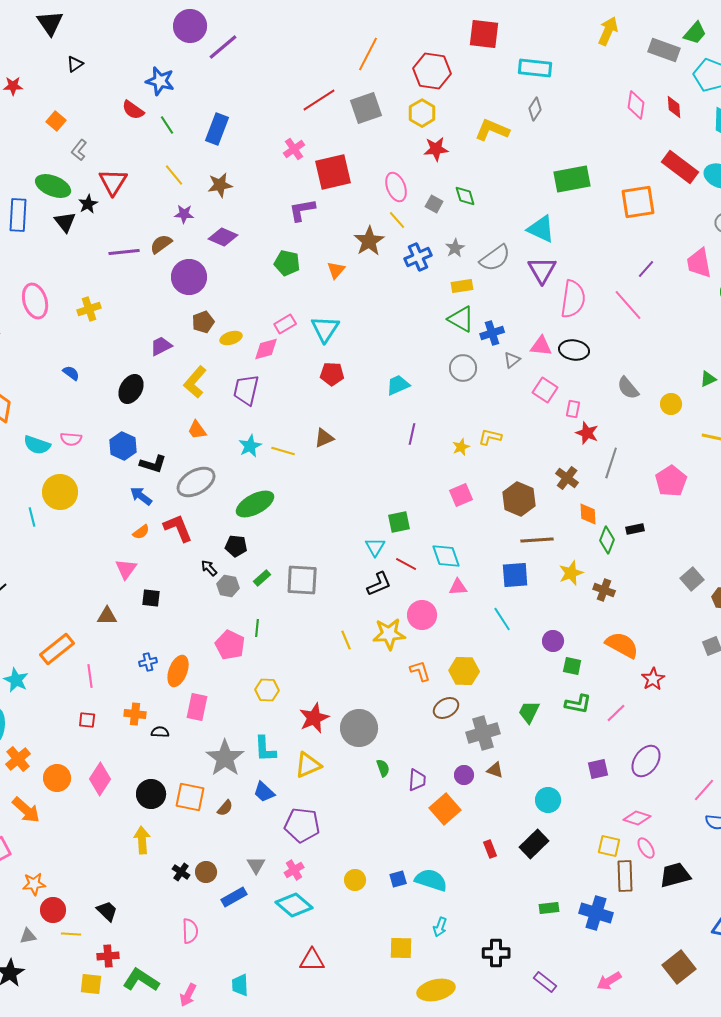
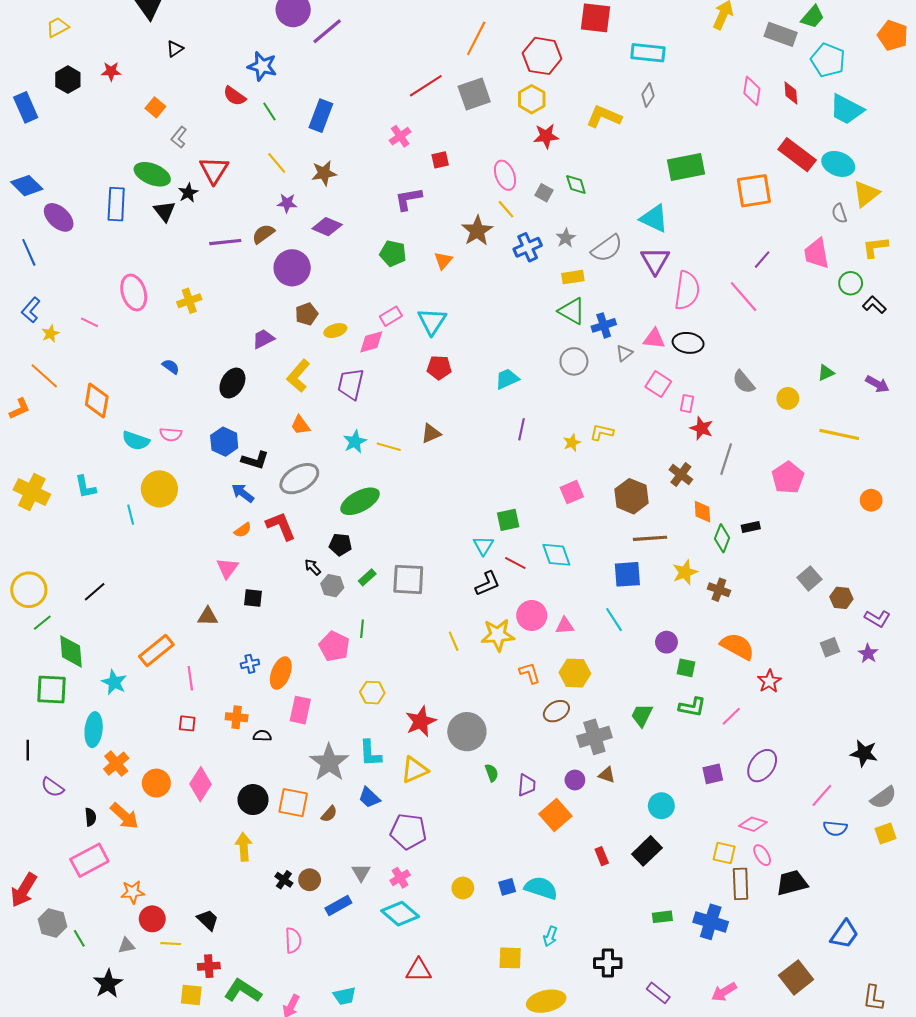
red square: (333, 172) -> (440, 160), size x0.5
pink triangle: (458, 587) -> (565, 626), moved
cyan trapezoid: (240, 985) -> (345, 996), turned -100

